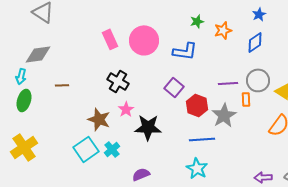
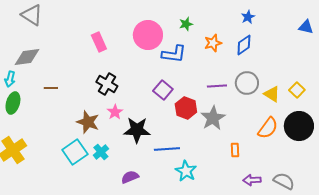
orange star: (223, 30) -> (213, 43), moved
pink circle: (144, 40) -> (148, 35), moved
orange rectangle: (246, 99) -> (235, 150), moved
blue line: (202, 139) -> (167, 149), moved

